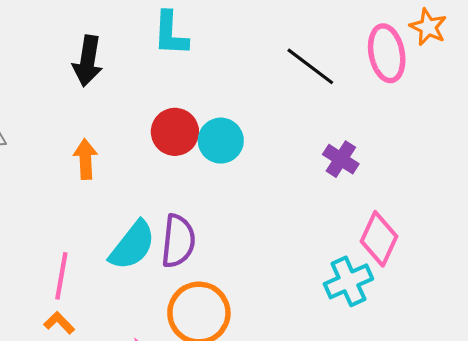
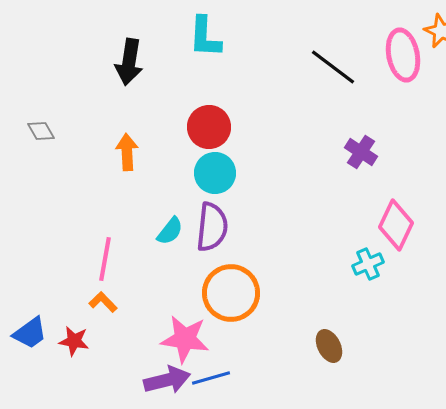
cyan circle: (221, 141) -> (215, 173), moved
cyan semicircle: (132, 245) -> (170, 231), size x0.6
cyan cross: (348, 281) -> (368, 264), size x0.7

